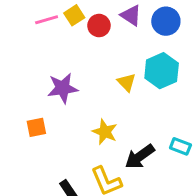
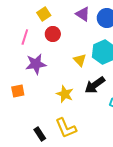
pink line: (47, 20) -> (25, 37), moved, turned -56
red circle: (99, 26) -> (53, 34), moved
black arrow: (140, 157) -> (95, 85), moved

